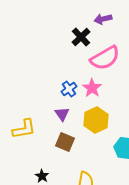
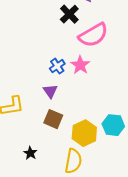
yellow hexagon: (96, 120) -> (84, 133), moved

